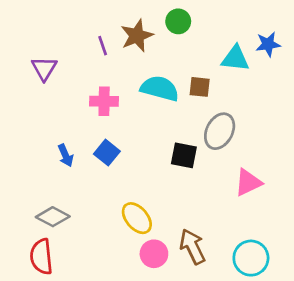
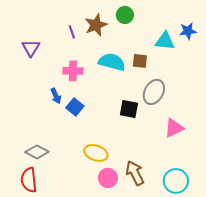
blue arrow: (66, 155) -> (56, 96), moved
yellow ellipse: (137, 218) -> (96, 153), turned -30

